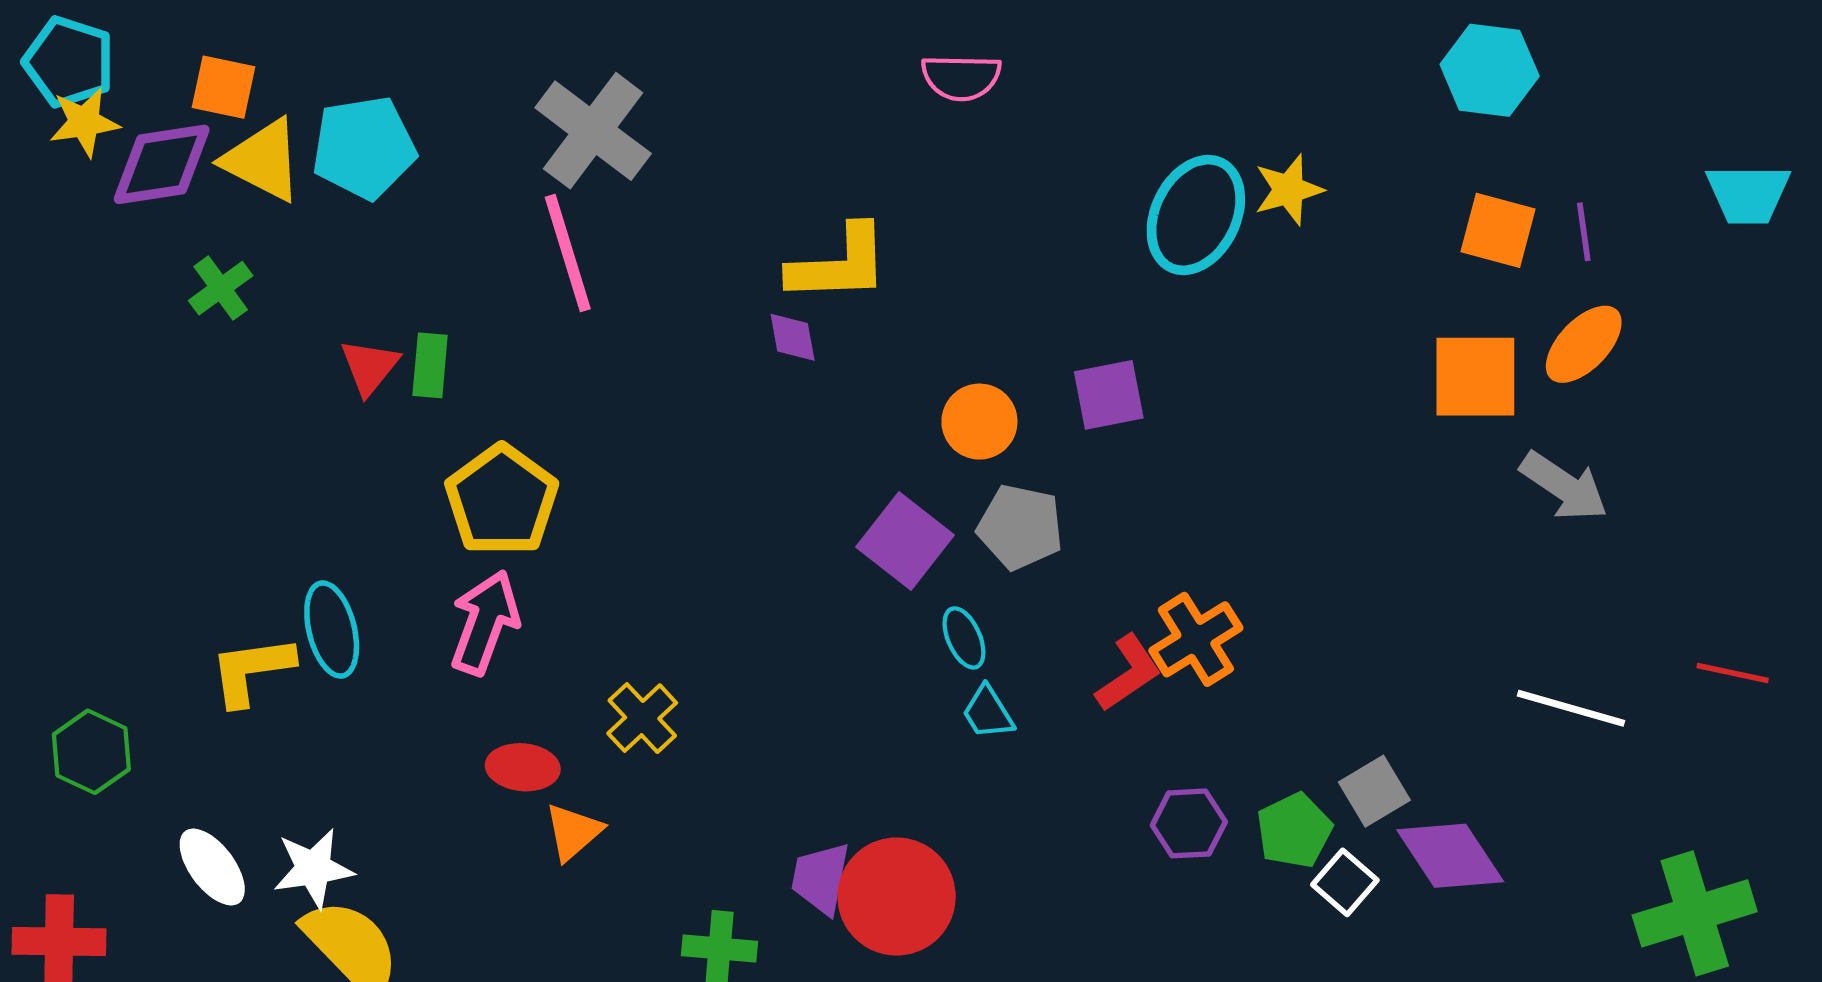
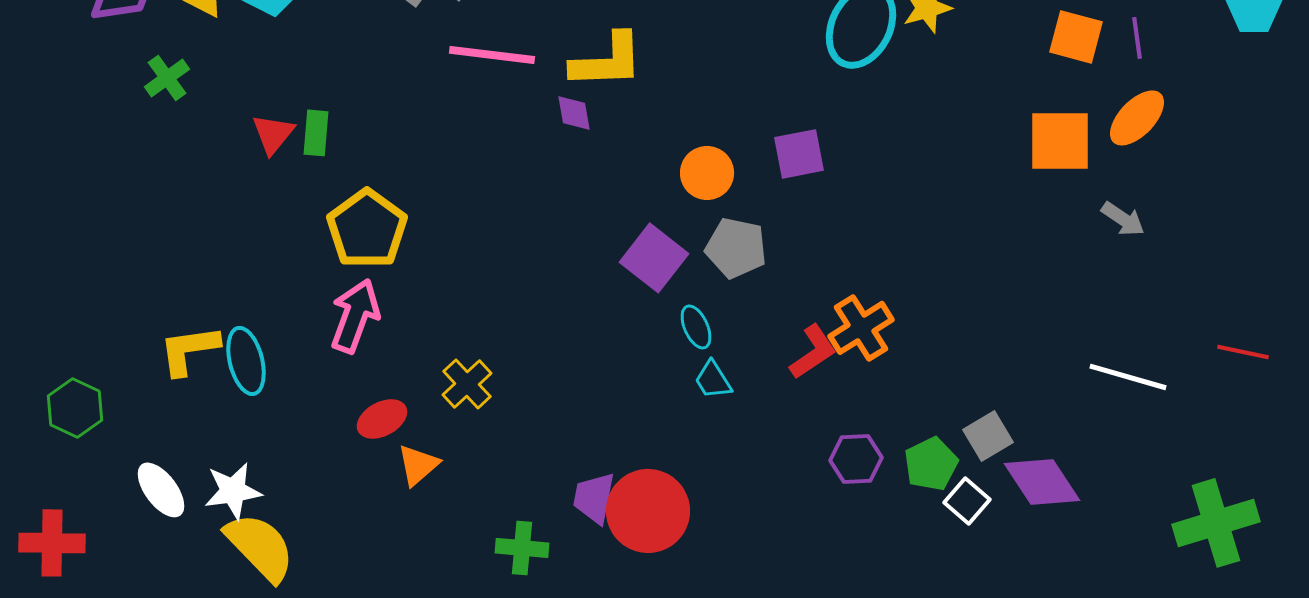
pink line: (568, 253) -> (492, 55), moved, turned -66
gray arrow: (1564, 486) -> (1123, 219), size x0.7
cyan ellipse: (332, 630) -> (246, 361), moved
red ellipse: (523, 767) -> (382, 419), turned -33

